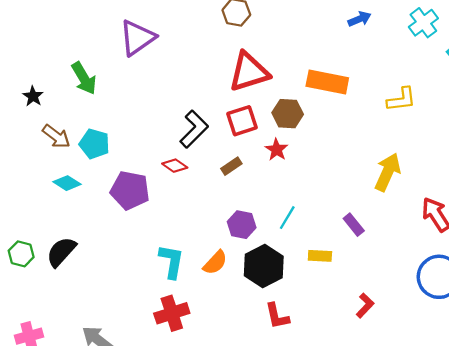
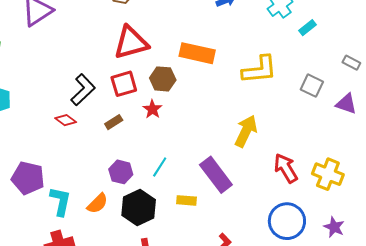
yellow L-shape: (401, 99) -> (260, 70), size x1.4
purple pentagon: (130, 190) -> (28, 178), moved
purple rectangle: (354, 225) -> (216, 175), size x1.8

